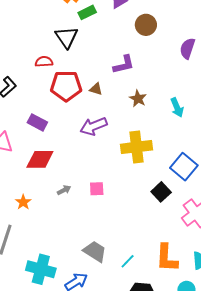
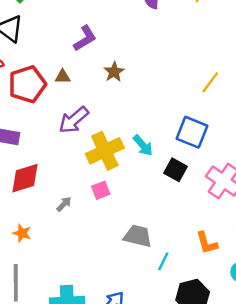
brown star: (138, 99) -> (114, 72), turned 30
cyan arrow: (177, 107) -> (143, 145), moved
yellow cross: (137, 147) -> (105, 151), moved
gray trapezoid: (95, 251) -> (138, 236), moved
orange L-shape: (167, 258) -> (207, 243), size x0.7

